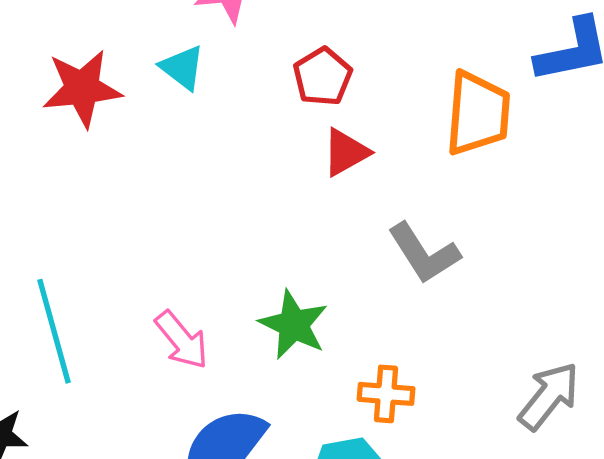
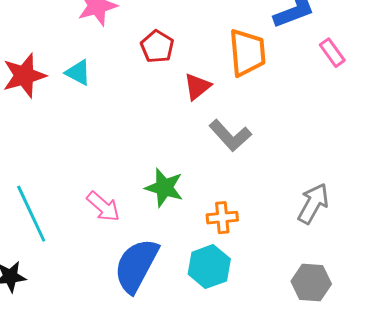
cyan triangle: (182, 68) -> (78, 73), moved
red triangle: (346, 152) -> (197, 87), moved

